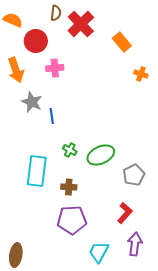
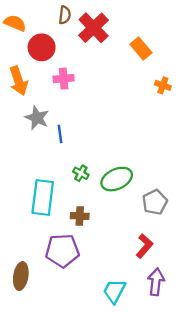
purple pentagon: (72, 220) -> (62, 251), moved
brown ellipse: (16, 255) -> (21, 276), moved

